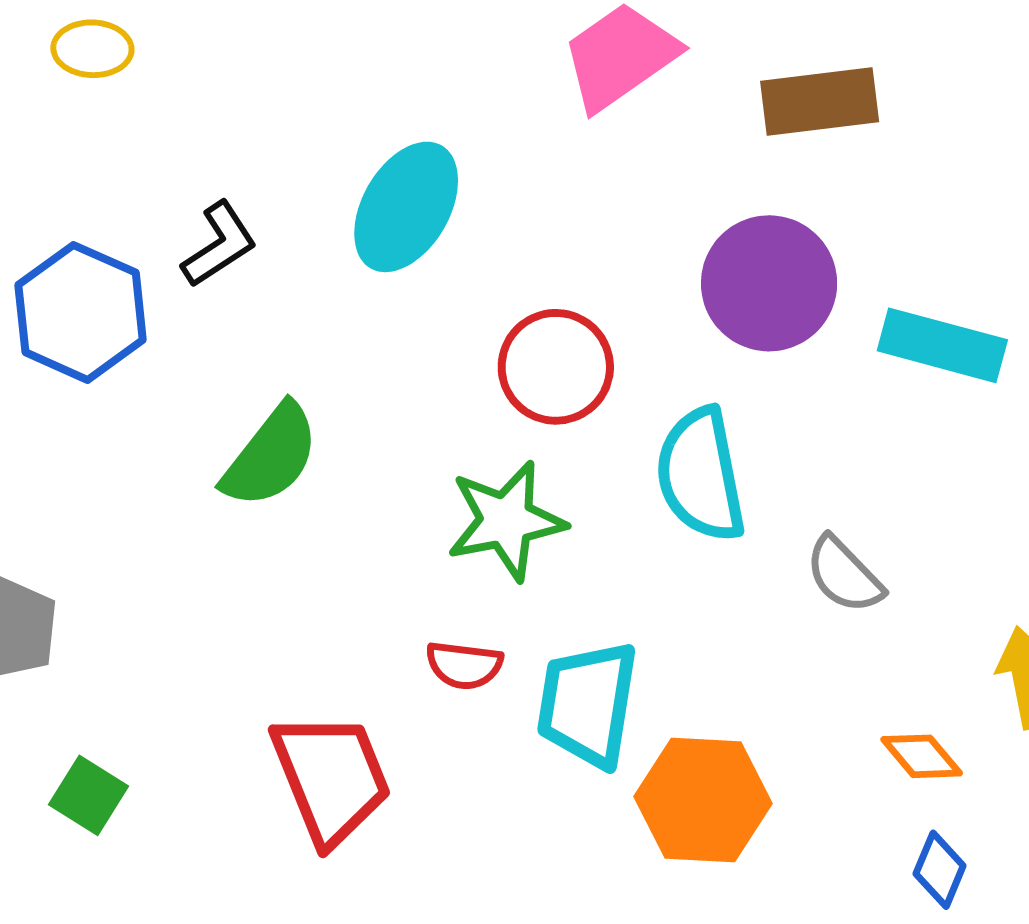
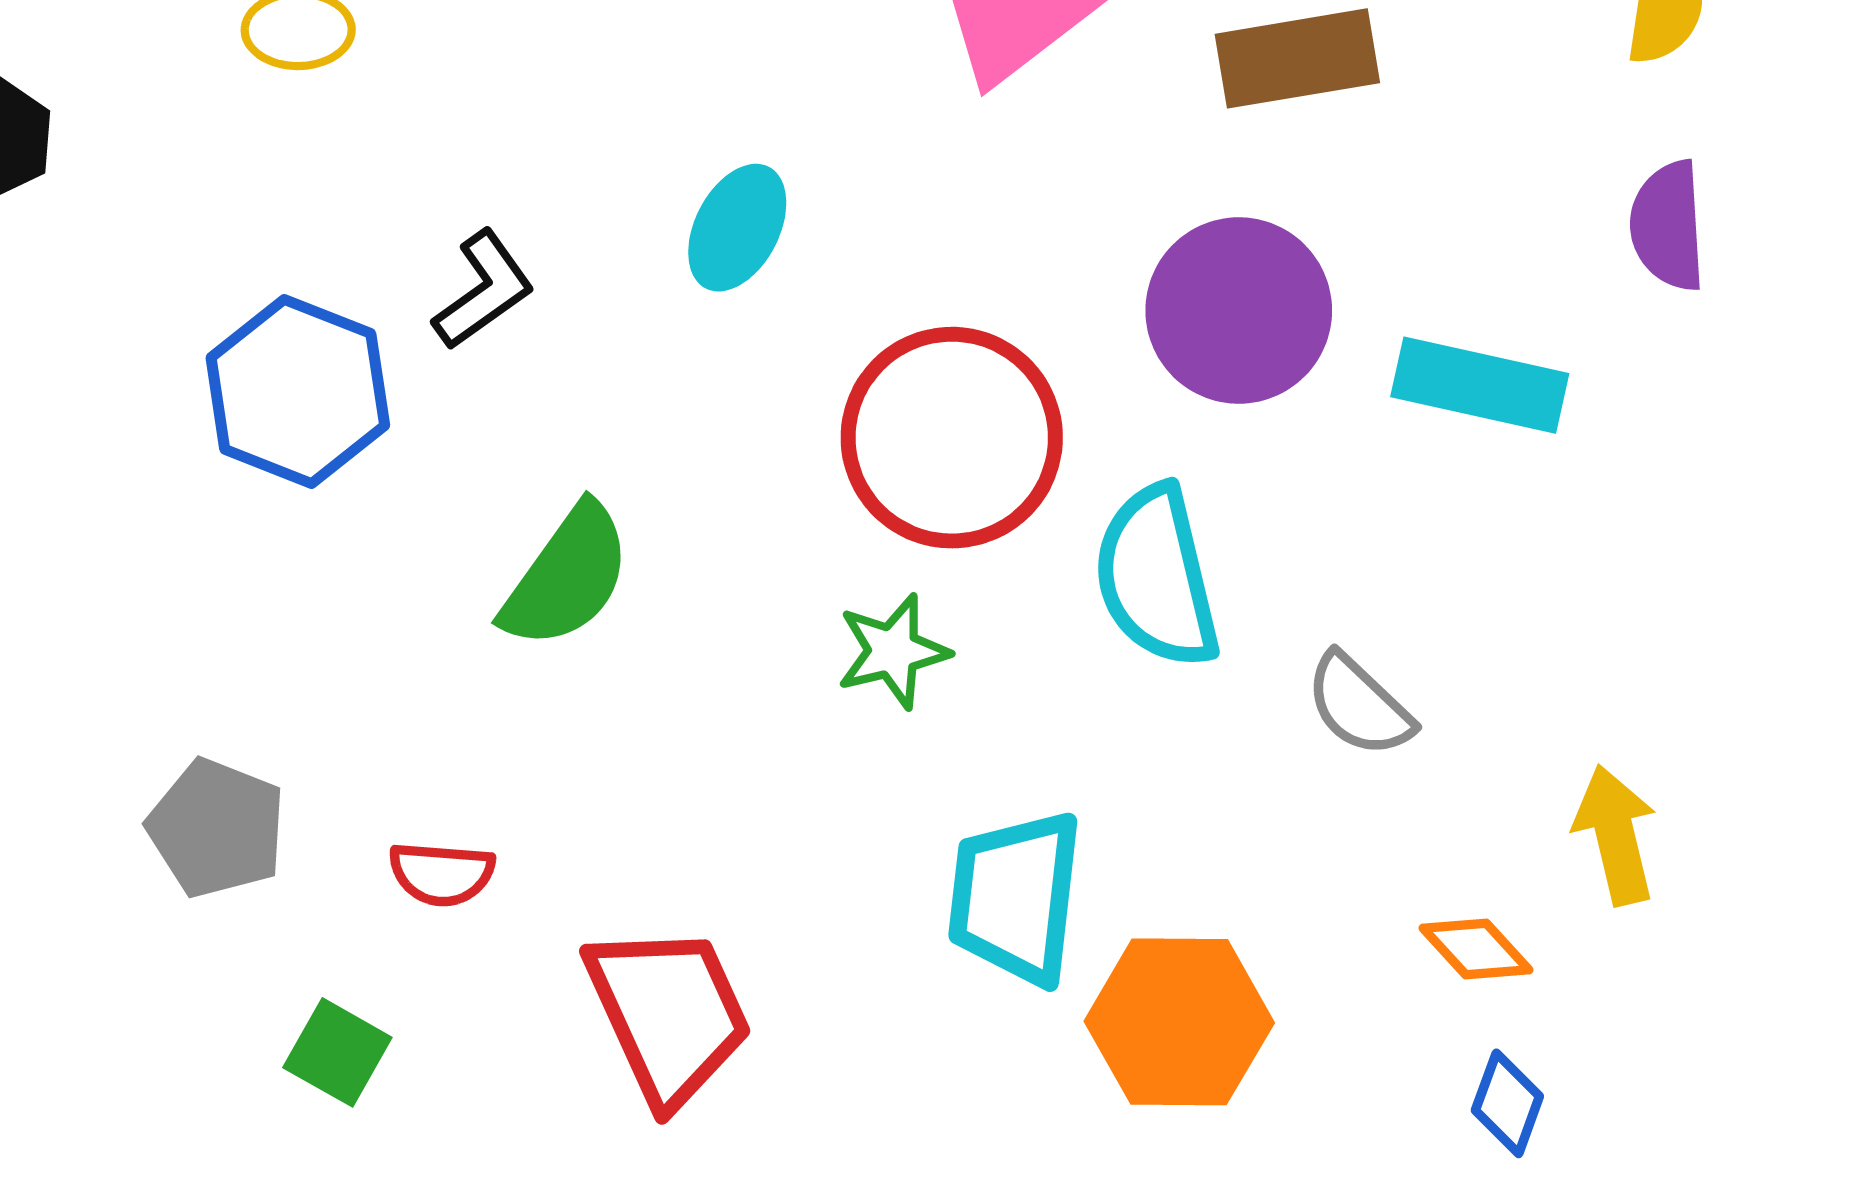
cyan ellipse: (406, 207) -> (737, 228), size x0.7
red circle: (556, 367) -> (952, 438), size x1.4
green star: (506, 521) -> (893, 651), size x0.7
red semicircle: (464, 665) -> (442, 874), moved

